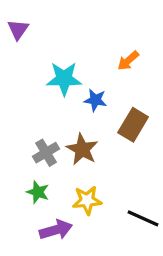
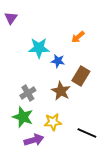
brown star: (82, 149) -> (61, 91), moved
green star: (38, 192) -> (23, 117), size x1.5

